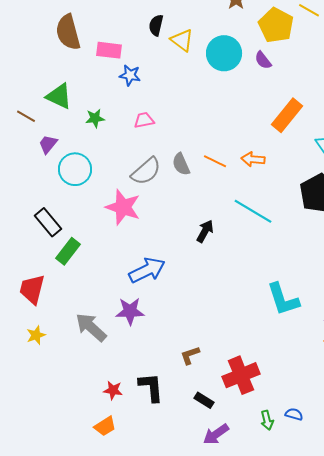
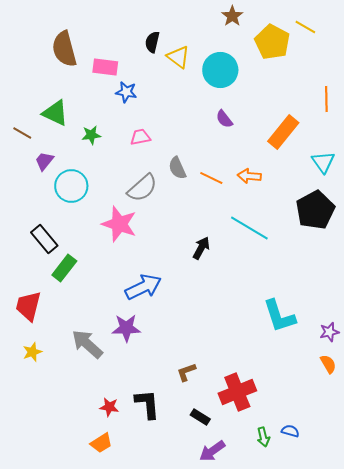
purple semicircle: (263, 60) -> (224, 119), moved
gray semicircle: (181, 164) -> (177, 168), moved

